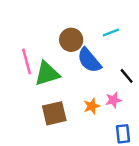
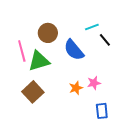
brown circle: (71, 40) -> (48, 33), moved
black line: (127, 76) -> (105, 40), moved
brown square: (54, 113) -> (33, 92), moved, turned -30

